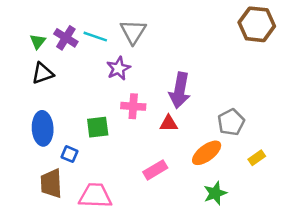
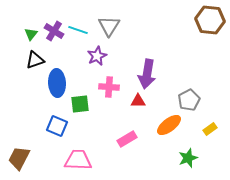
blue ellipse: (43, 128) -> (57, 83), moved
blue square: (70, 154) -> (57, 126), size x1.5
brown trapezoid: (51, 183) -> (19, 158), moved, turned 30
green star: (215, 193) -> (188, 158), moved

